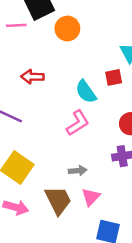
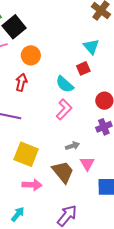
orange circle: (67, 29) -> (31, 55), moved
red arrow: (32, 77) -> (21, 82), turned 114

